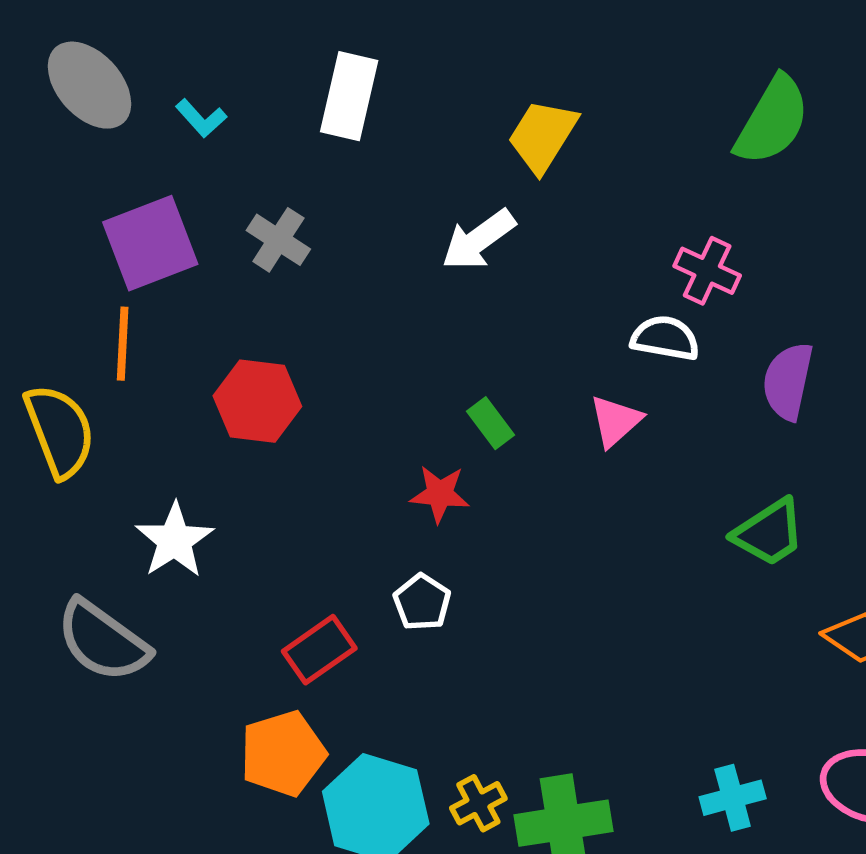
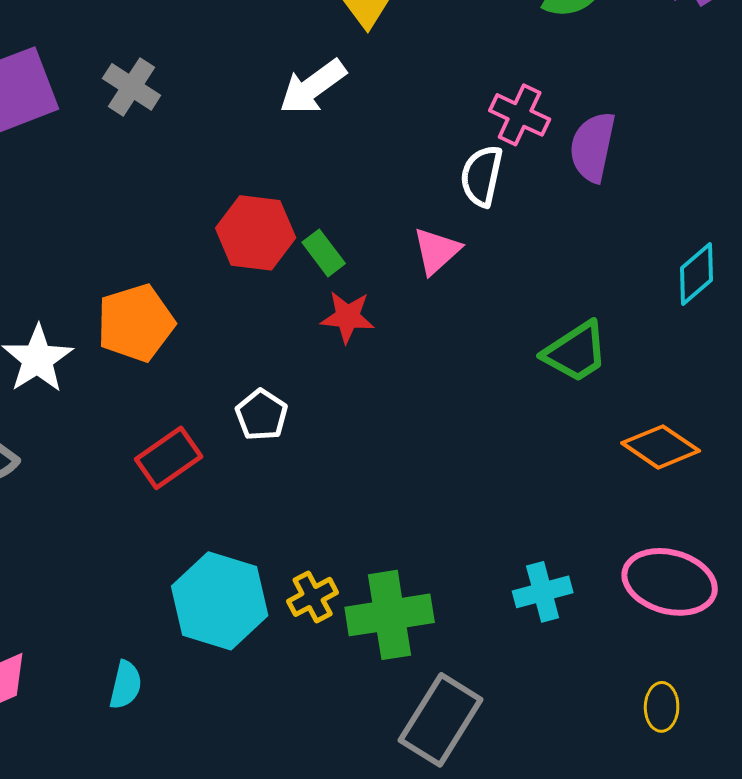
white semicircle: (665, 338) -> (482, 176), turned -88
purple semicircle: (788, 381) -> (593, 147), moved
red hexagon: (257, 401) -> (256, 233), moved
red star: (440, 494) -> (348, 317), moved
orange pentagon: (283, 754) -> (136, 323), moved

